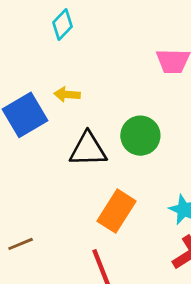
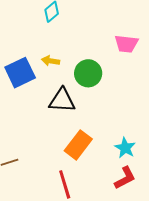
green circle: (140, 136) -> (88, 73), moved

